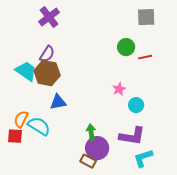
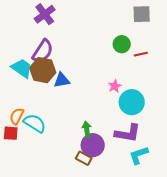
purple semicircle: (47, 54) -> (43, 51), size x1.4
blue triangle: (58, 102) -> (62, 80), moved
cyan circle: (136, 105) -> (132, 102), size x1.6

